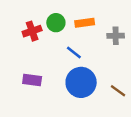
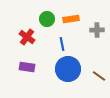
red cross: (32, 31) -> (27, 37), moved, turned -35
blue line: (74, 53) -> (62, 44), turned 40

